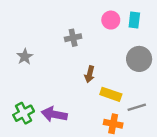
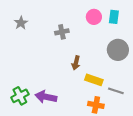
gray star: (25, 57) -> (21, 23), moved
gray line: (137, 107) -> (116, 91), turned 35

